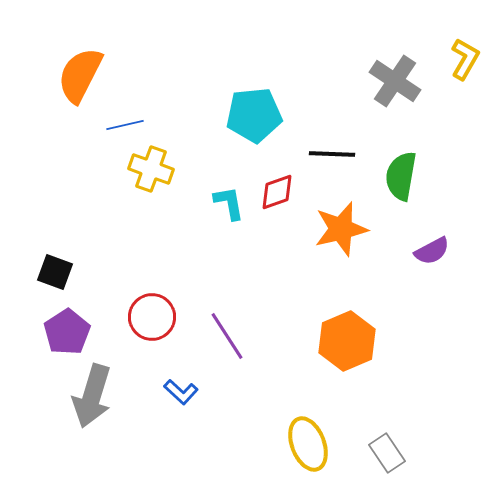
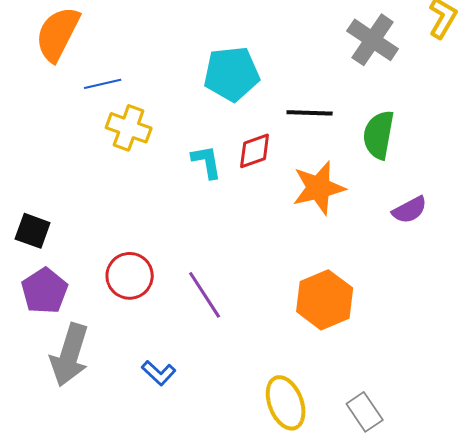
blue L-shape: (181, 392) -> (159, 373), moved

